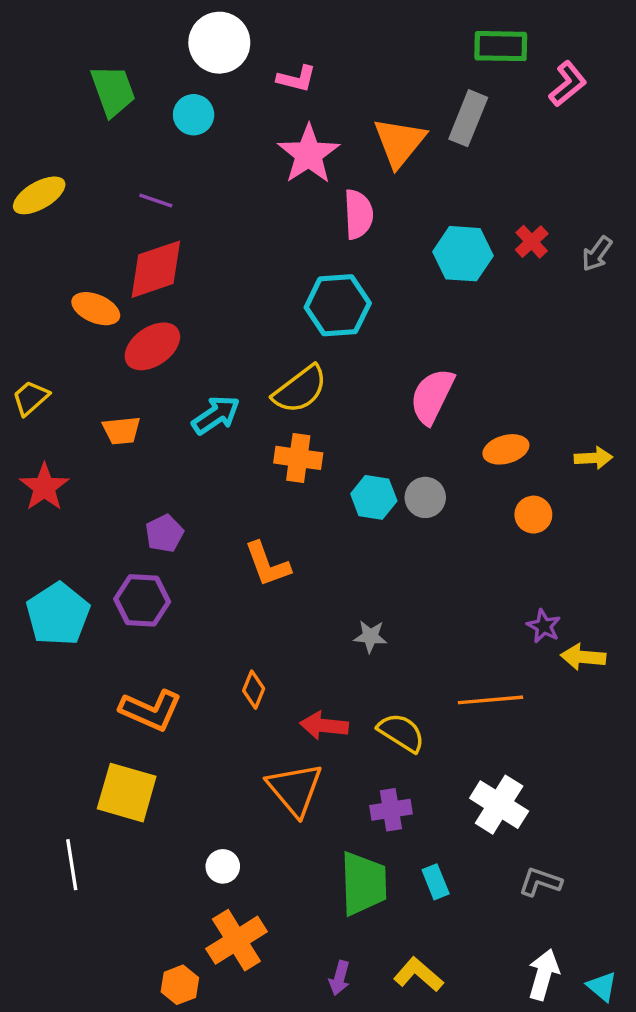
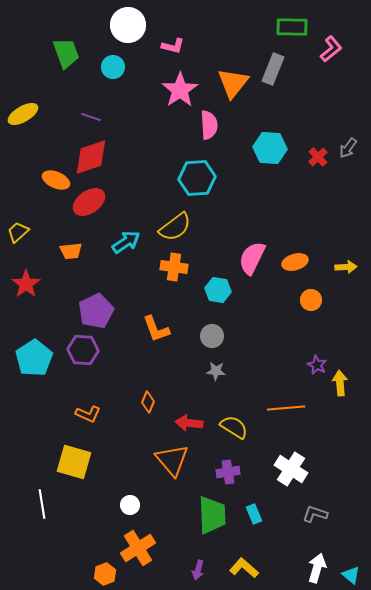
red cross: (532, 242) -> (318, 157), moved
pink semicircle: (432, 396) -> (252, 258), moved
gray circle: (425, 497) -> (212, 336), moved
purple pentagon: (164, 533) -> (96, 311), size x1.6
yellow arrow: (583, 657) -> (340, 383), turned 80
orange L-shape: (151, 710) -> (88, 414), size x0.7

